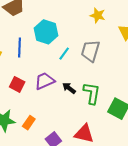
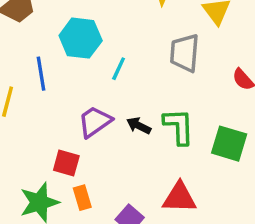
gray trapezoid: (90, 51) -> (185, 53), moved
red square: (17, 84) -> (66, 163), moved
orange rectangle: (29, 123) -> (82, 198), turned -40

